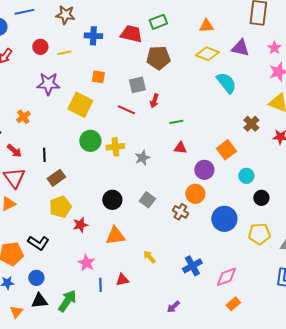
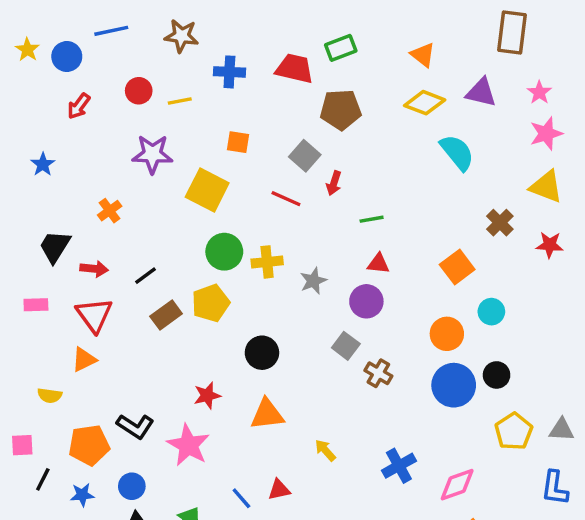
orange triangle: (206, 26) -> (423, 55), turned 42
gray square: (137, 85) -> (305, 156), turned -36
red arrow: (14, 151) -> (94, 269), turned -35
black line: (44, 155) -> (146, 276), turned 56
purple circle: (204, 170) -> (366, 301), moved
orange circle: (195, 194) -> (447, 334), moved
black circle: (261, 198) -> (497, 375), moved
gray square: (147, 200) -> (346, 346), moved
yellow pentagon: (60, 207) -> (211, 303), moved
yellow pentagon: (259, 234) -> (514, 431), moved, turned -30
pink star: (86, 263) -> (188, 445), moved, size x1.4
blue line: (100, 285) -> (241, 498), turned -40

